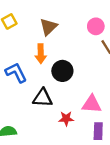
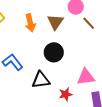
brown triangle: (48, 27) -> (55, 22), moved
orange arrow: (41, 54) -> (30, 23), moved

